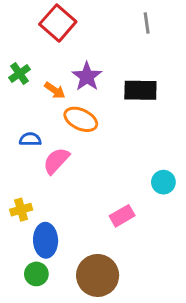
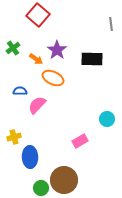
gray line: (147, 23) -> (111, 24), moved
green circle: (36, 274) -> (41, 188), moved

